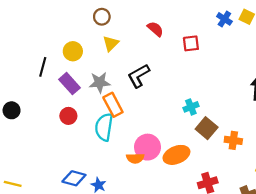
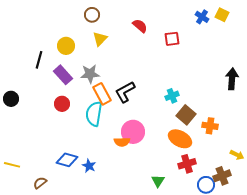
black L-shape: (139, 76) -> (125, 92), moved
orange ellipse: (176, 155) -> (180, 139), moved, turned 50

